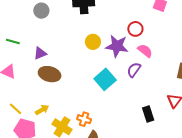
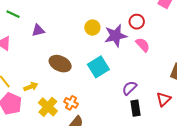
purple star: (117, 46) -> (116, 36), turned -30
purple semicircle: (134, 70) -> (129, 88), moved
brown ellipse: (50, 74) -> (60, 64), moved

